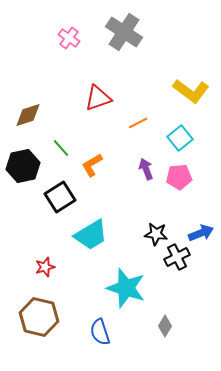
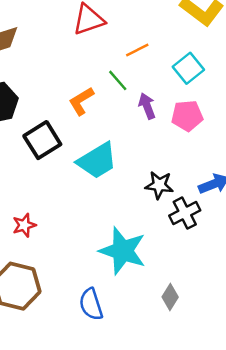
green line: (61, 148) -> (118, 80), moved
cyan trapezoid: (91, 235) -> (97, 161), moved

